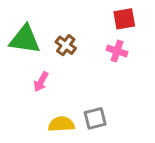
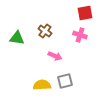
green triangle: (25, 39) -> (17, 38), moved, size x0.7
pink arrow: (41, 82) -> (55, 56), moved, turned -96

